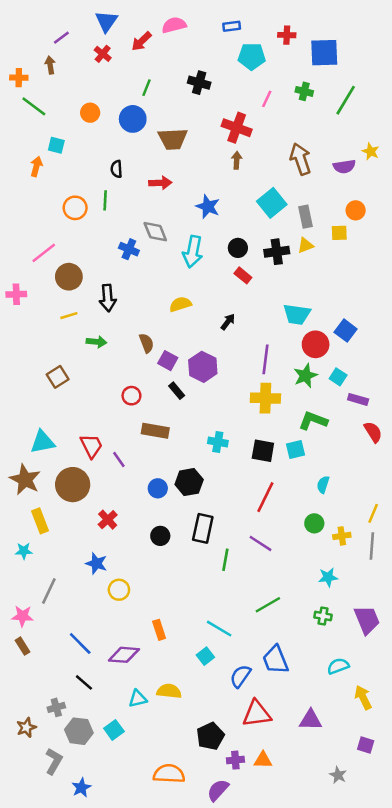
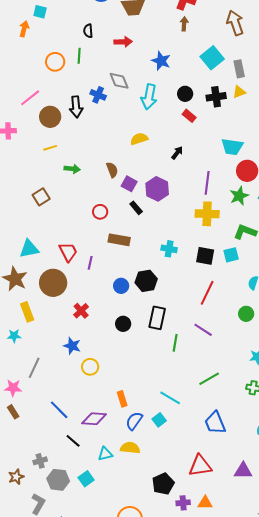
black arrow: (108, 298) -> (76, 107), moved
purple line: (119, 460) -> (90, 263), turned 48
blue semicircle: (240, 676) -> (134, 421), moved
black line: (84, 682) -> (73, 441), moved

